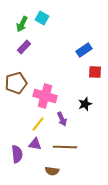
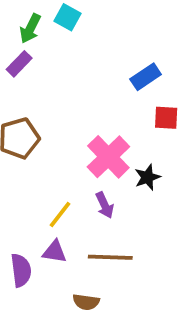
purple rectangle: (24, 47) -> (19, 64), moved
pink cross: (45, 96) -> (108, 157), moved, turned 30

